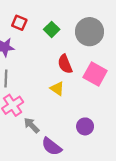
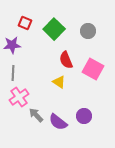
green square: (52, 29) -> (54, 29), size x1.5
gray circle: (90, 32) -> (88, 31), size x0.6
purple semicircle: (52, 146) -> (58, 122), moved

